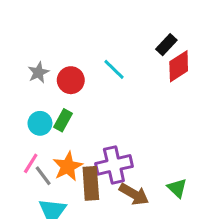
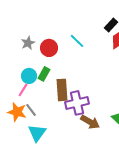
pink line: (31, 163) -> (23, 90), moved
orange star: (68, 166) -> (17, 112), moved, turned -30
brown rectangle: (91, 183) -> (62, 90), moved

